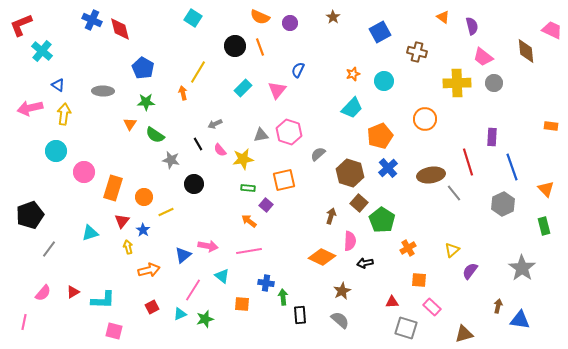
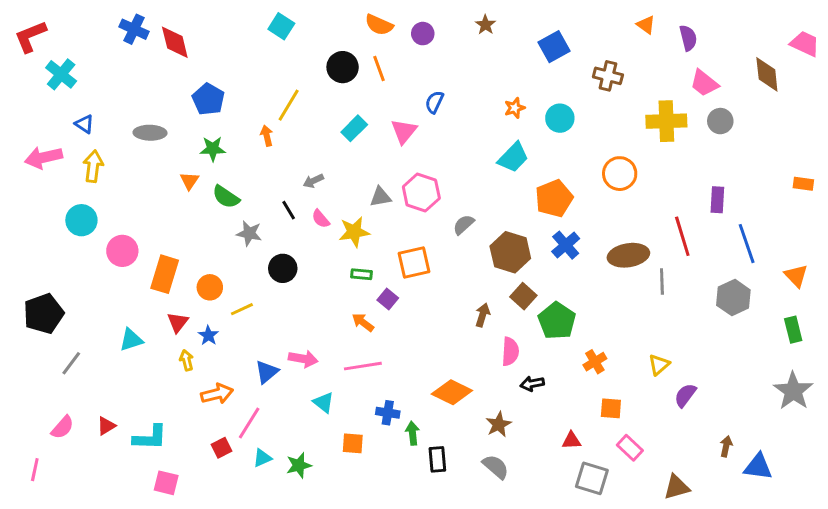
gray line: (454, 193) -> (662, 281), turned 36
orange diamond: (322, 257) -> (452, 392), moved
gray star: (522, 268) -> (793, 391), moved
pink line: (193, 290) -> (249, 423), moved

